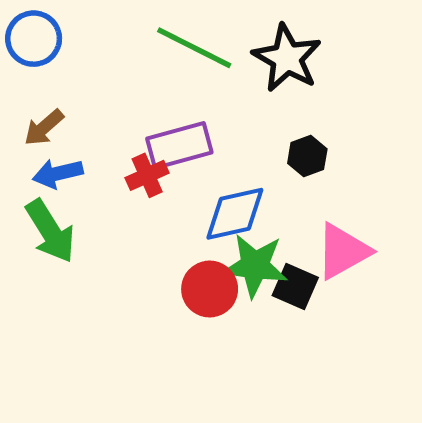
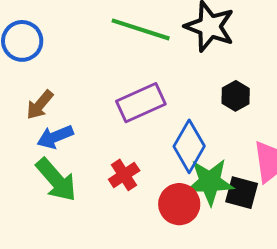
red cross: (147, 175) -> (124, 175), moved
blue diamond: (235, 214) -> (189, 146), turned -39

